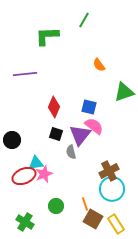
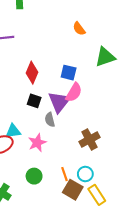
pink semicircle: (94, 126) -> (74, 92), turned 84
pink star: (44, 174) -> (37, 143), moved
cyan circle: (112, 189) -> (85, 174), moved, size x0.6

